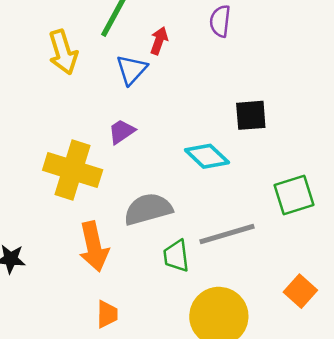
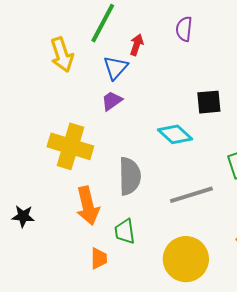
purple trapezoid: (122, 132) -> (112, 101), moved
gray semicircle: (148, 209) -> (130, 176), turned 105
green trapezoid: (176, 256) -> (125, 231), moved

